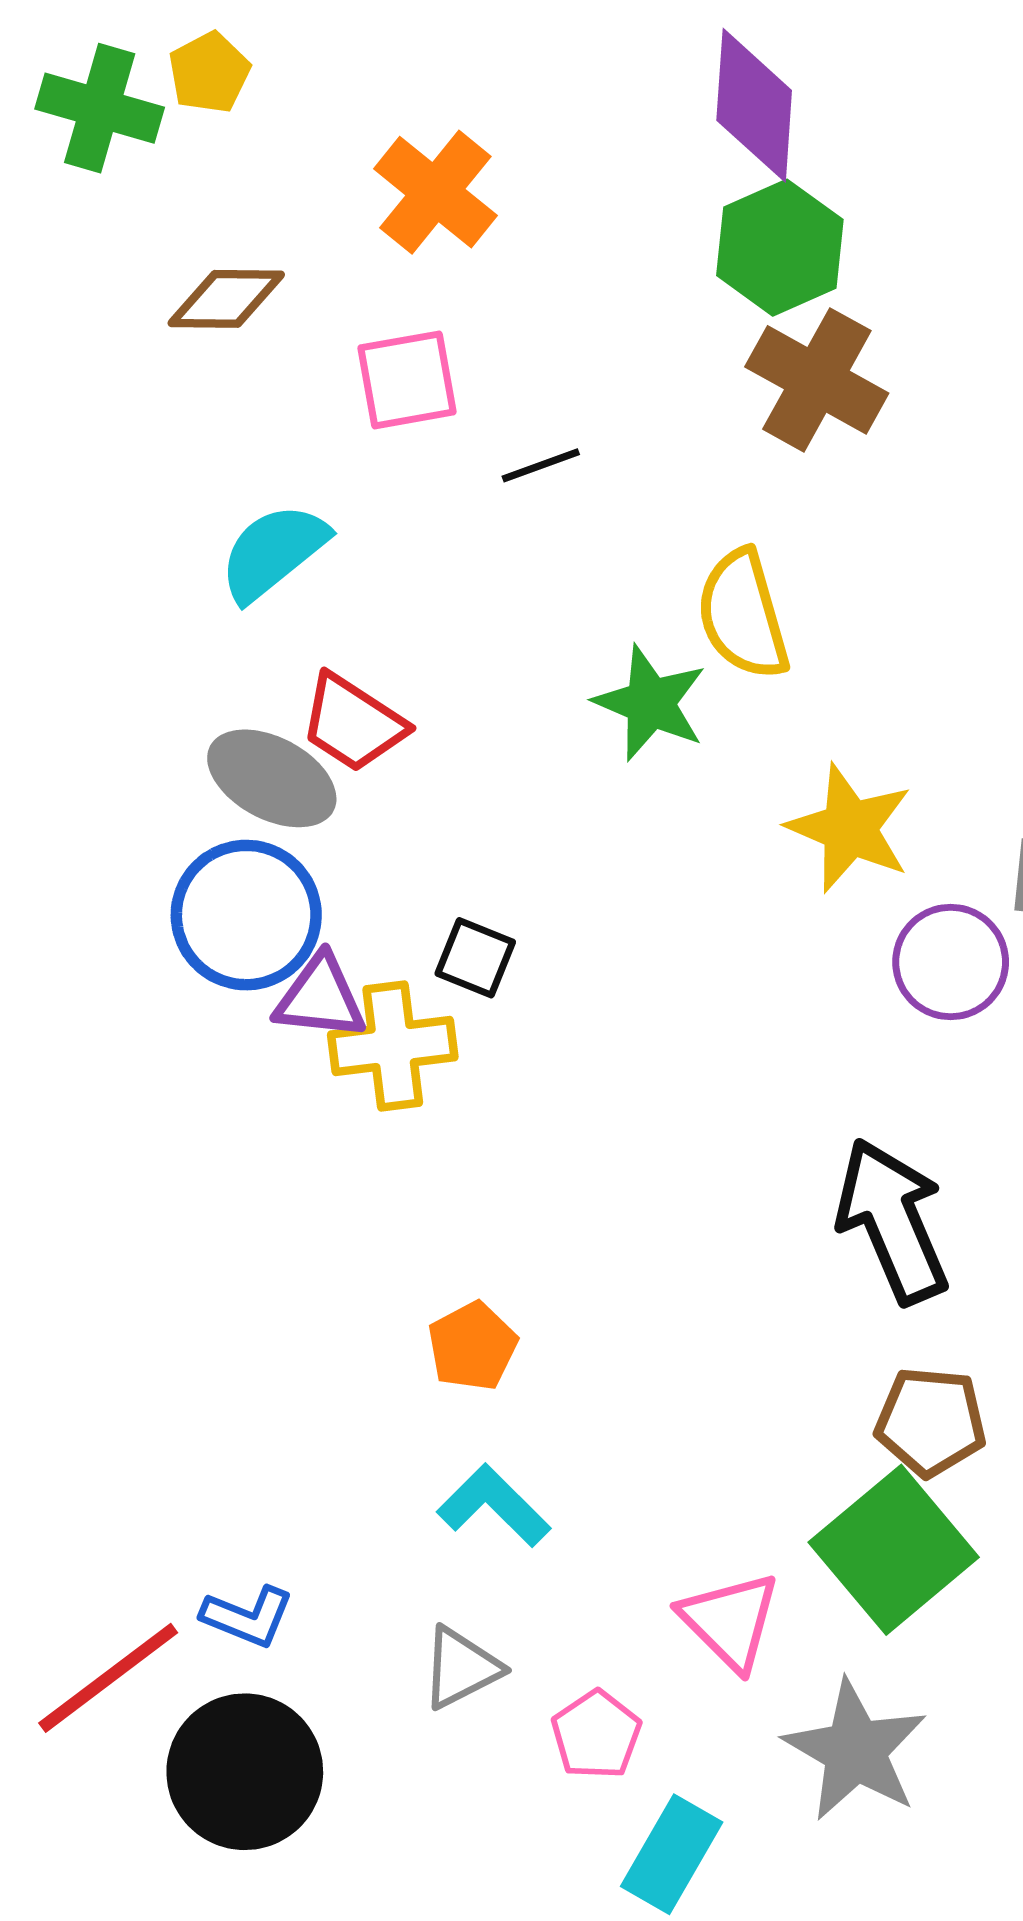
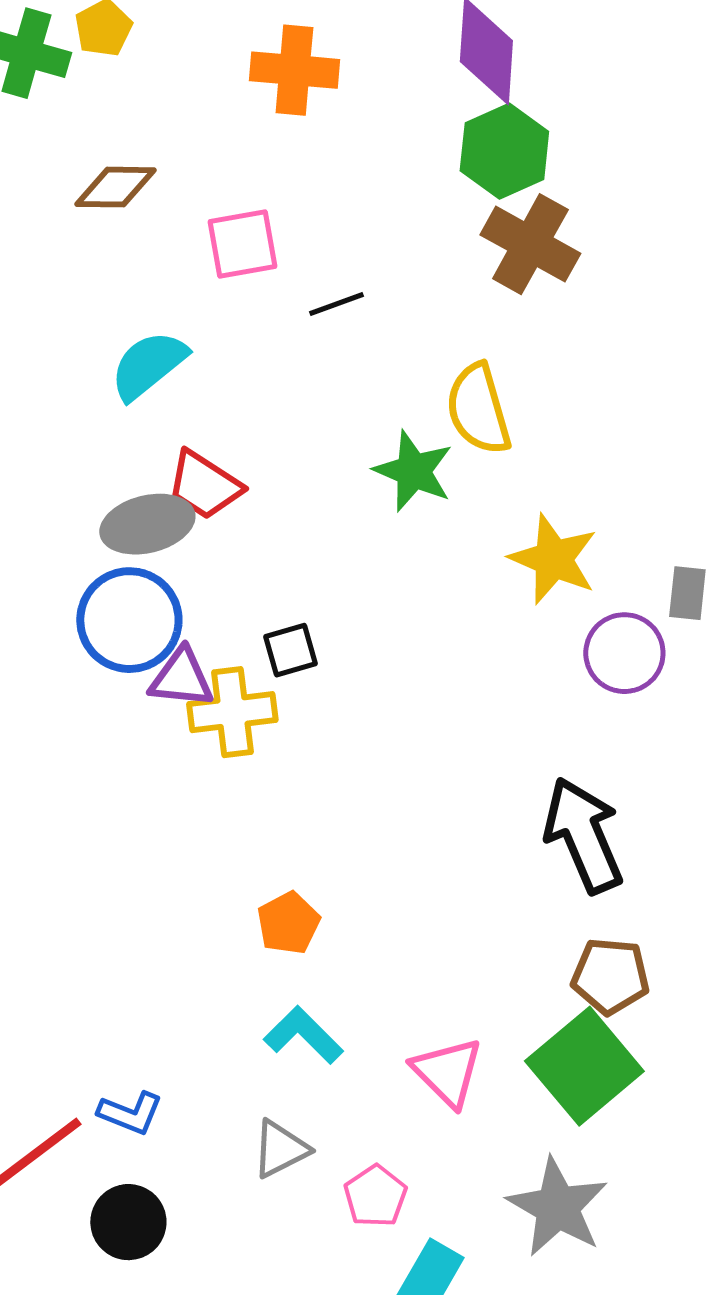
orange cross: (435, 192) -> (294, 70), moved, turned -34
gray ellipse: (272, 778) -> (147, 524), turned -42
black square: (475, 958) -> (290, 650), turned -38
pink triangle: (730, 1621) -> (447, 1072), moved
black circle: (245, 1772) -> (128, 1222), size x0.7

